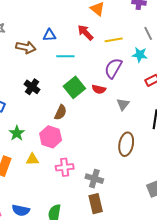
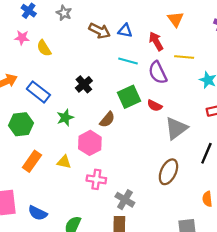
blue triangle: (49, 35) -> (125, 31), moved
brown arrow: (26, 47) -> (100, 31), moved
purple semicircle: (113, 68) -> (158, 73), moved, turned -70
gray triangle: (123, 104) -> (176, 128), size x1.6
green star: (17, 133) -> (65, 118), moved

